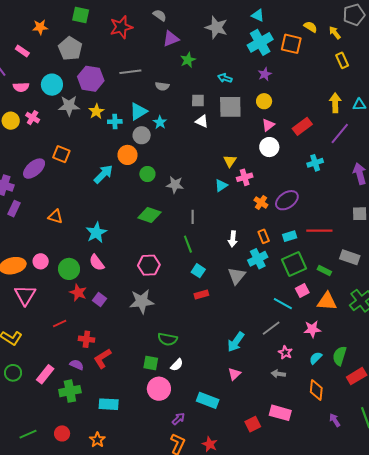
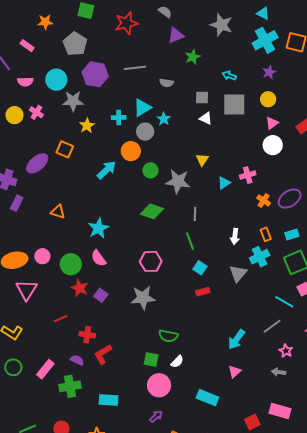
yellow star: (96, 111) -> (87, 126), moved
yellow triangle: (230, 161) -> (202, 160), moved
gray star: (175, 185) -> (178, 181), size x1.4
purple arrow: (178, 419) -> (156, 416), moved

